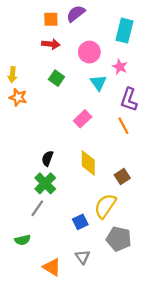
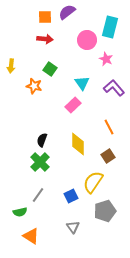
pink circle: (89, 52) -> (87, 40), moved
cyan triangle: (98, 83) -> (82, 83), moved
orange star: (18, 97) -> (34, 86), moved
purple L-shape: (129, 100) -> (114, 88), turned 120
orange line: (123, 126) -> (109, 127), moved
gray line: (37, 208) -> (38, 195), moved
gray pentagon: (119, 239) -> (105, 211), turned -30
orange triangle: (52, 267) -> (31, 236), moved

